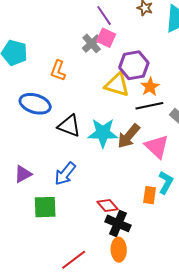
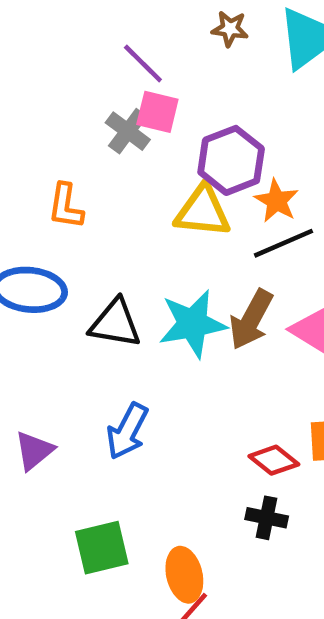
red diamond: (107, 205) -> (274, 460), moved
green square: (45, 207) -> (102, 548), moved
black cross: (118, 223) -> (267, 518), size x0.7
orange ellipse: (119, 250) -> (184, 575), moved

